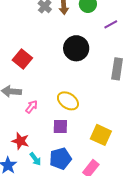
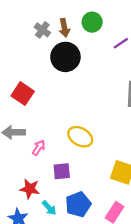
black circle: (76, 48) -> (65, 57), moved
purple square: (60, 126) -> (62, 171), moved

